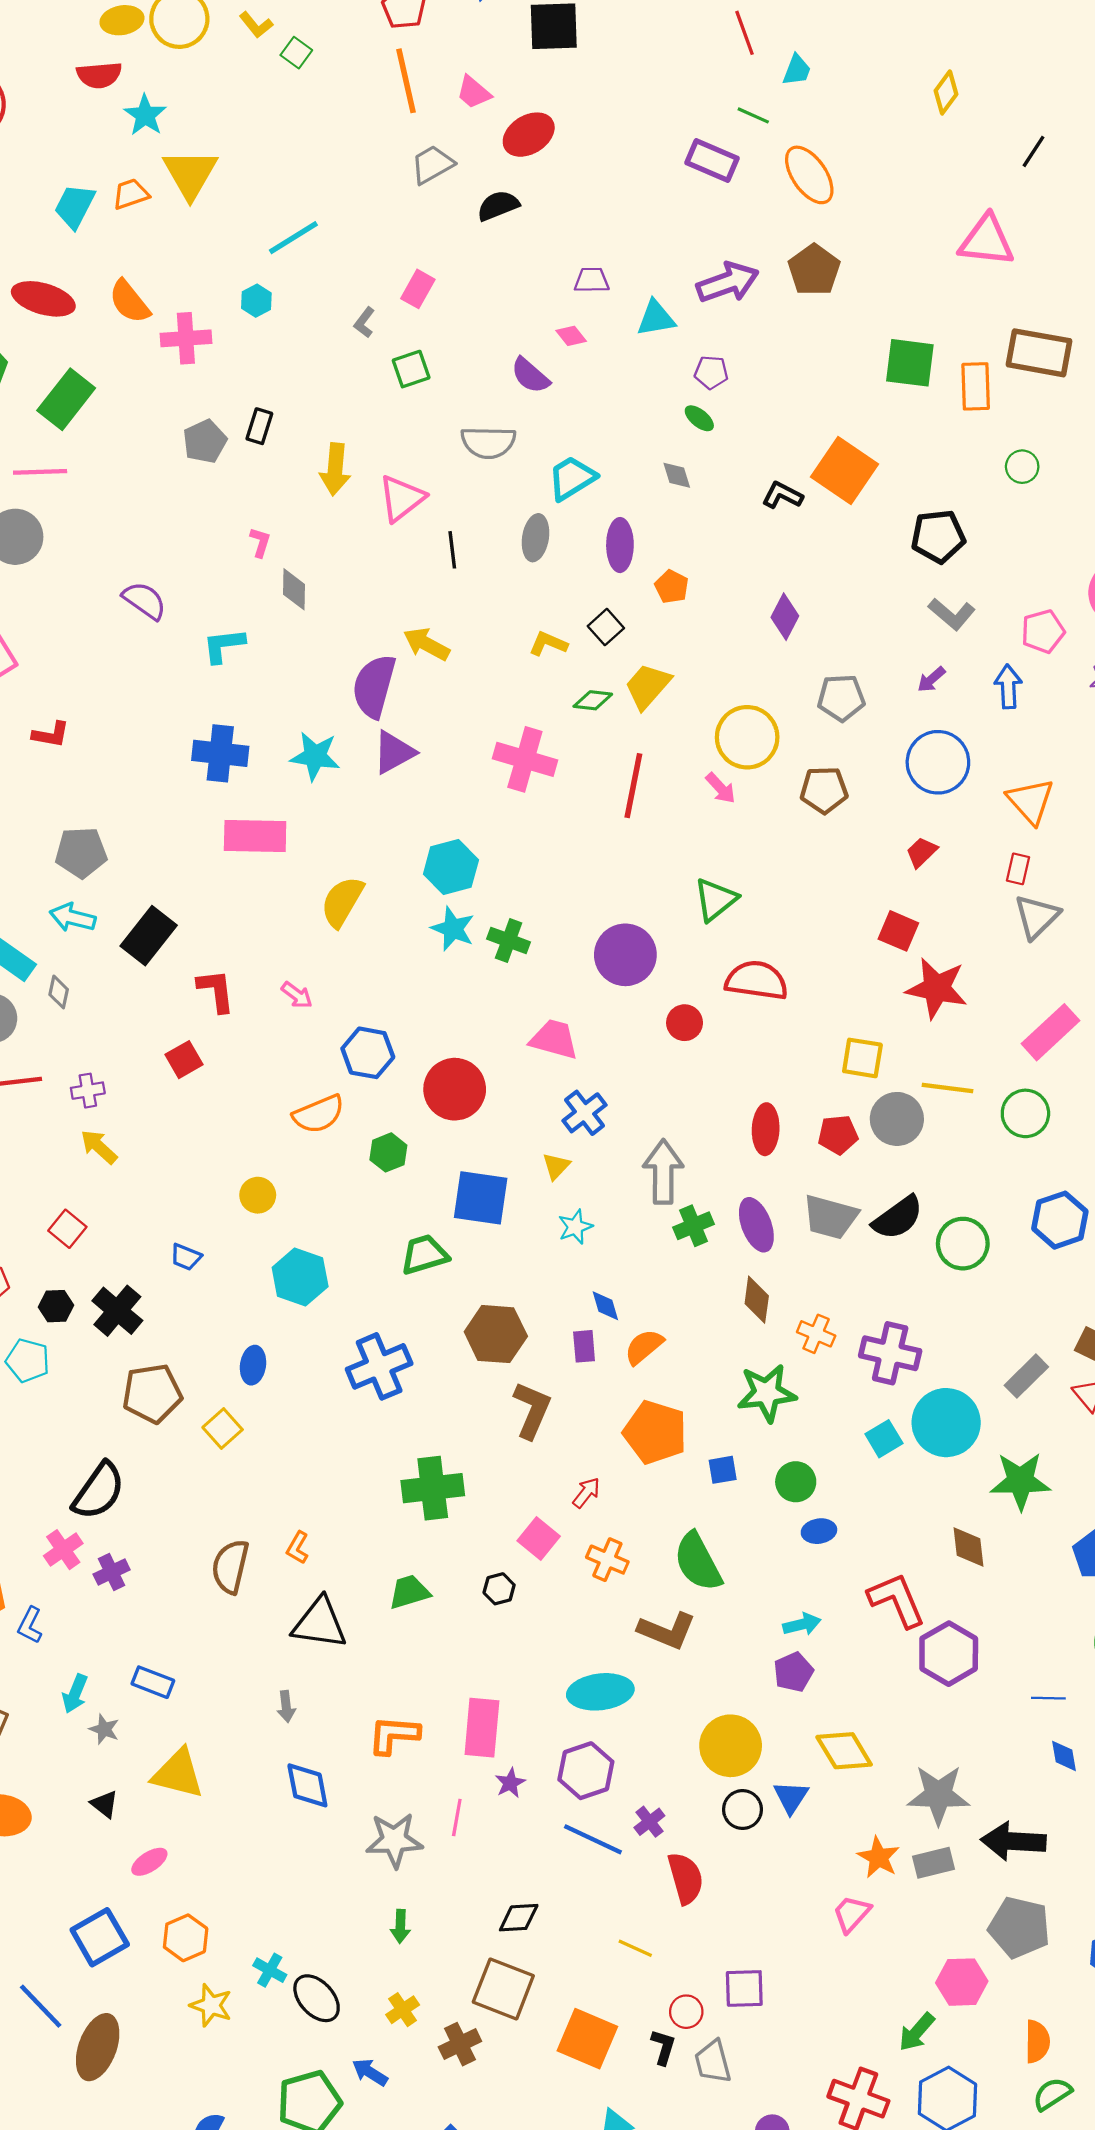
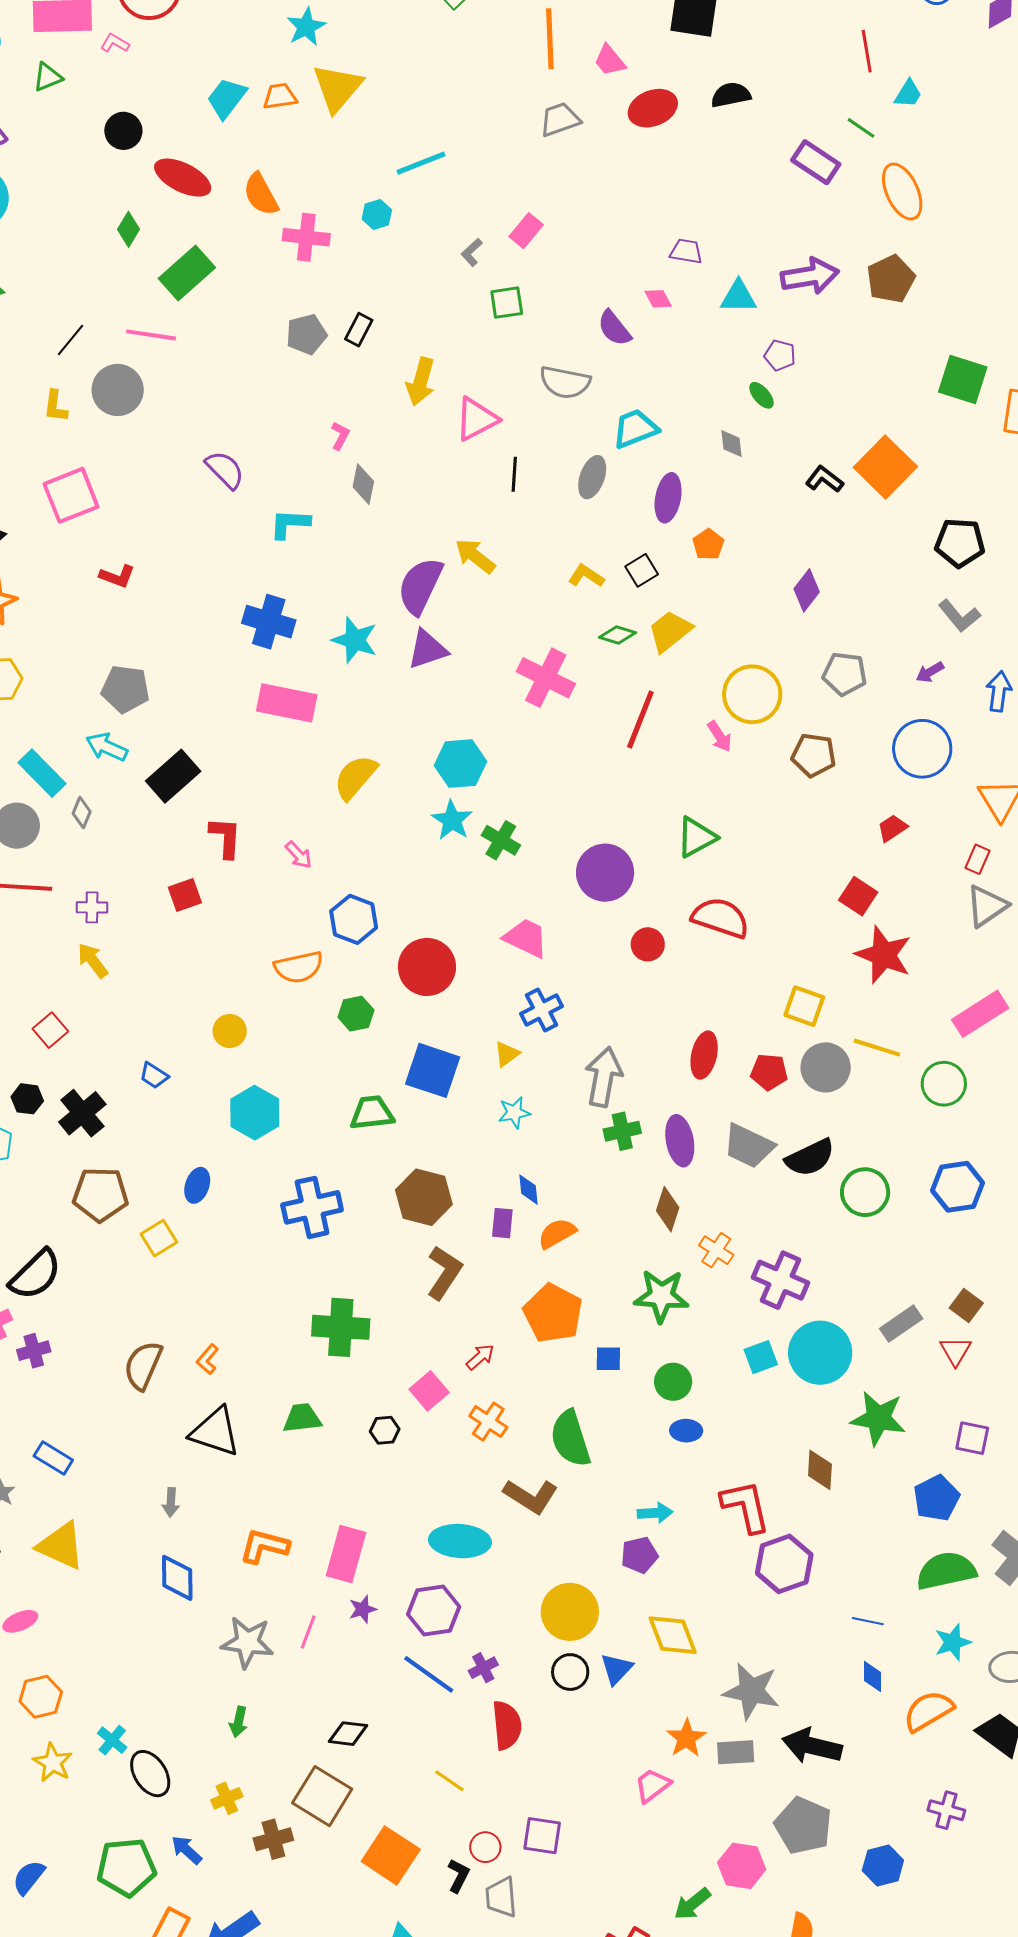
black semicircle: (498, 206) -> (731, 95), moved

